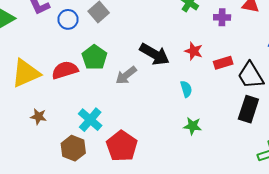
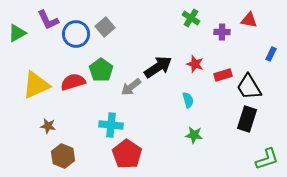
blue circle: (68, 19) -> (76, 34), size x1.4
black arrow: (155, 54) -> (158, 67), turned -64
cyan cross: (90, 120) -> (111, 125), moved, turned -35
brown hexagon: (73, 148) -> (63, 156), moved

